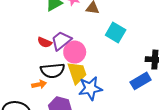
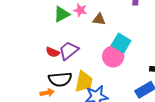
pink circle: (75, 52) -> (113, 56), moved
yellow trapezoid: (77, 73) -> (84, 82), turned 30

